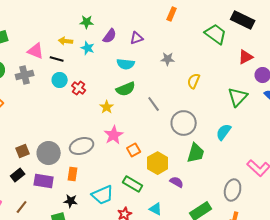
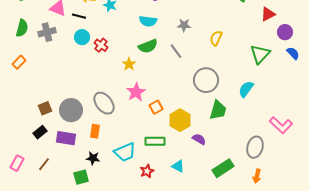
gray star: (168, 59) -> (184, 25), moved
gray line: (154, 104) -> (176, 51), moved
gray ellipse: (82, 146) -> (104, 103), turned 70
green rectangle: (133, 184) -> (155, 141), turned -30

